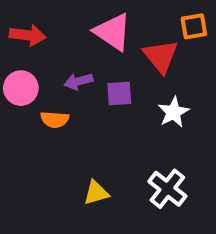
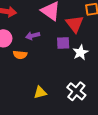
purple square: (119, 93) -> (63, 43), moved

